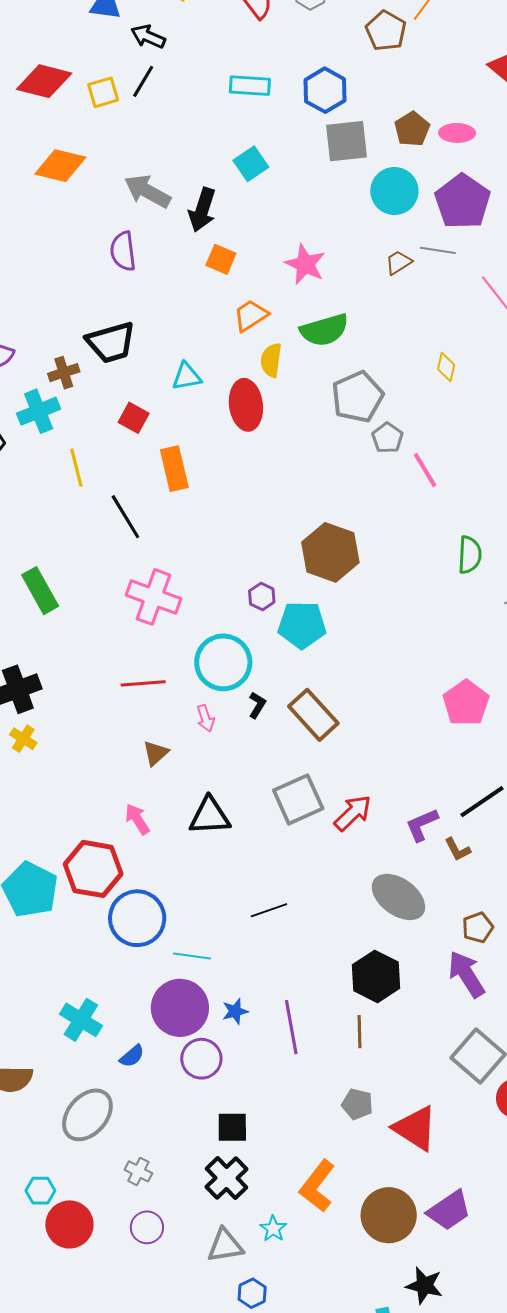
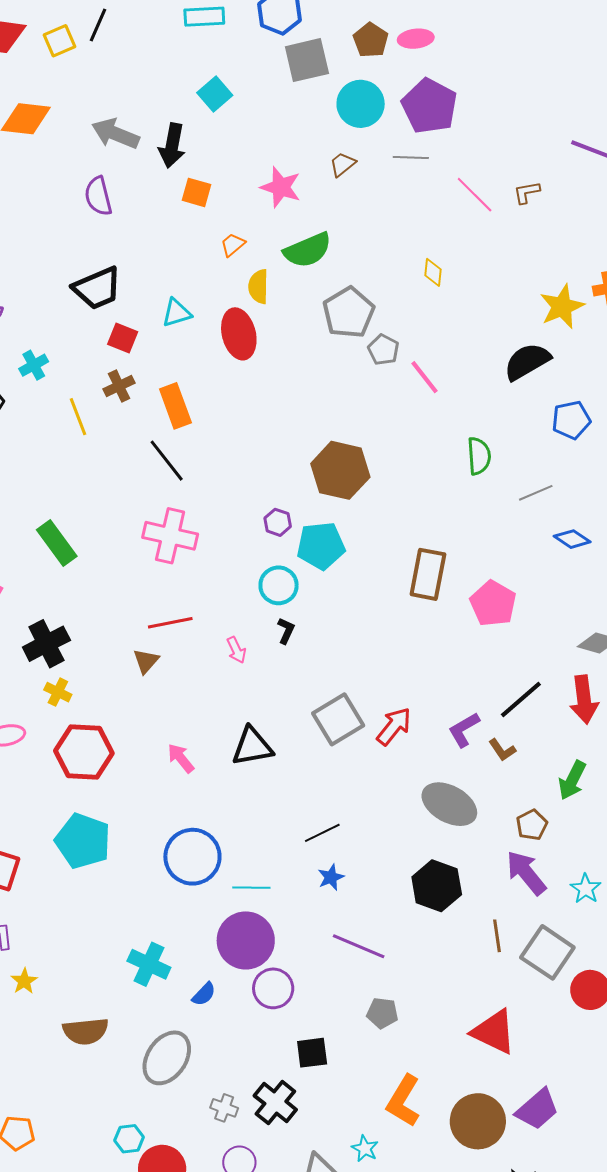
brown trapezoid: (399, 263) -> (343, 164), moved
orange trapezoid: (251, 316) -> (233, 245), size x0.7
brown cross: (64, 373) -> (119, 386), moved
cyan cross: (39, 411) -> (34, 365), size x0.7
red square: (134, 418) -> (123, 338), moved
black line: (125, 517) -> (167, 461), moved
cyan circle: (223, 662) -> (279, 585), moved, size x0.7
brown rectangle: (313, 715) -> (428, 574), moved, turned 60
brown triangle: (156, 753) -> (146, 661), moved
red hexagon: (93, 869) -> (84, 752), moved
blue star: (235, 1011) -> (331, 877), moved
purple line: (291, 1027) -> (359, 946), turned -50
brown line: (359, 1032) -> (497, 936), moved
gray pentagon: (357, 1104) -> (382, 1013), moved
black cross: (226, 1178) -> (275, 1103), moved

